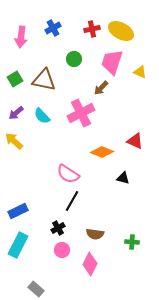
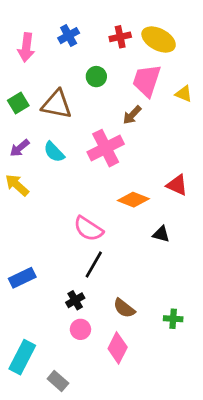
brown semicircle: (95, 234) -> (124, 308), turned 30
cyan rectangle: (18, 245) -> (22, 357), moved
gray rectangle: (36, 289) -> (58, 381), moved

